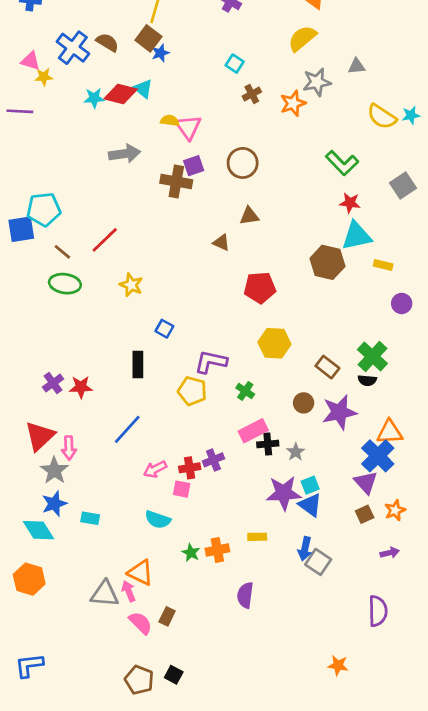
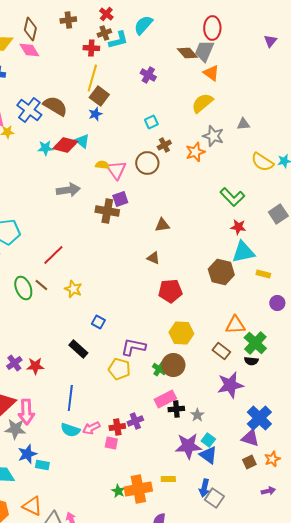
brown square: (148, 38) -> (99, 96), moved
brown semicircle: (107, 42) -> (55, 106), size x1.4
cyan square: (235, 64) -> (151, 122), turned 32
gray star: (317, 82) -> (213, 136), turned 30
brown circle: (243, 163) -> (147, 163), moved
brown triangle: (249, 216) -> (162, 225), moved
brown triangle: (221, 243) -> (153, 258), moved
brown line: (62, 252) -> (41, 285), moved
green ellipse: (65, 284) -> (23, 288), turned 60
black rectangle: (138, 364) -> (78, 349), turned -48
brown circle: (304, 403) -> (173, 365), moved, size x1.5
blue line: (127, 429) -> (70, 398), turned -35
orange triangle: (390, 432) -> (235, 325), moved
pink arrow: (69, 448) -> (26, 412), size x1.4
gray star: (54, 471) -> (15, 429), turned -30
purple triangle: (366, 482) -> (250, 438), turned -30
cyan square: (310, 485) -> (208, 440), turned -32
blue star: (54, 504) -> (27, 454), moved
cyan semicircle: (158, 520) -> (70, 430), moved
orange cross: (217, 550) -> (138, 489), size x1.5
orange triangle: (141, 573) -> (32, 506), moved

